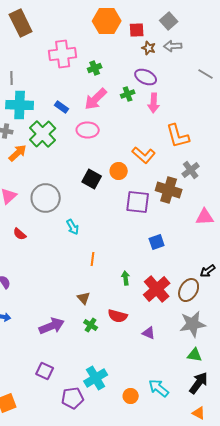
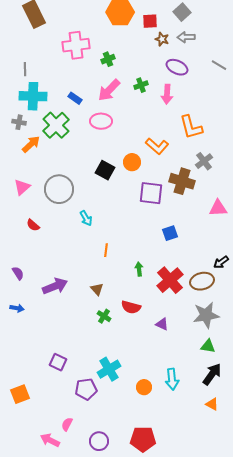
purple ellipse: (146, 77) -> (177, 67), moved
brown ellipse: (189, 290) -> (202, 281), turned 45
purple arrow: (52, 326) -> (55, 286), moved
cyan arrow: (159, 388) -> (172, 379), turned -135

